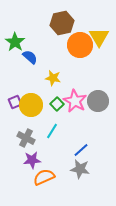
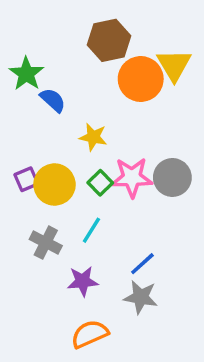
pink star: (75, 101) -> (132, 177), turned -30
purple star: (32, 160) -> (83, 281), moved
orange semicircle: (44, 177) -> (90, 334), moved

